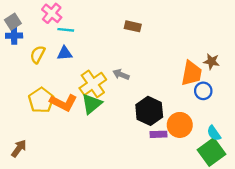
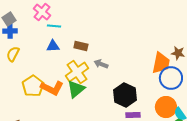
brown rectangle: (133, 26) -> (81, 46), moved
yellow semicircle: (38, 54) -> (13, 54), moved
blue circle: (203, 91) -> (171, 78), size x1.5
orange circle: (180, 125) -> (166, 107), moved

